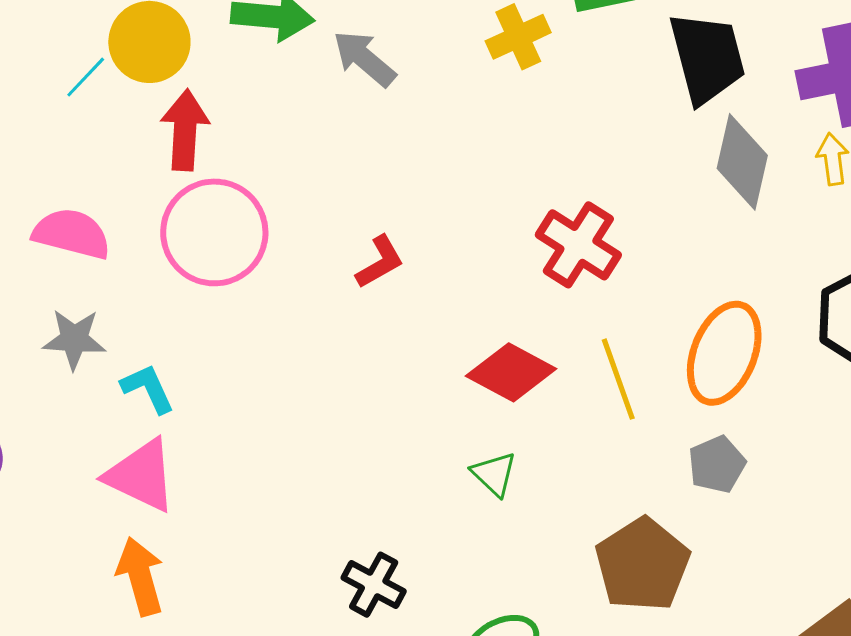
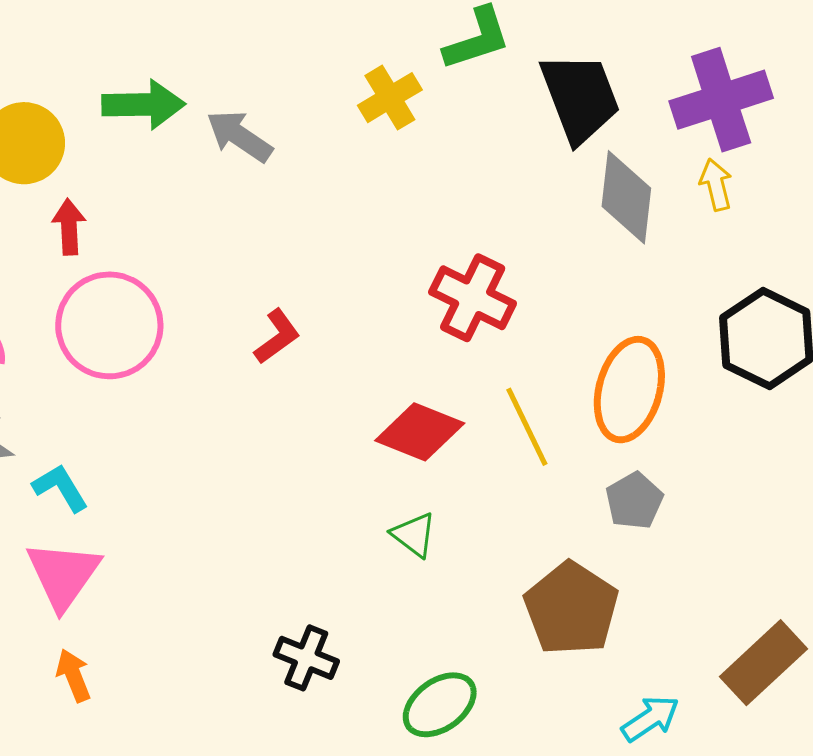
red arrow: (185, 130) -> (69, 227), size x0.7
pink triangle: (141, 475) -> (63, 575), turned 46
orange arrow: (140, 576) -> (74, 675), size x0.7

